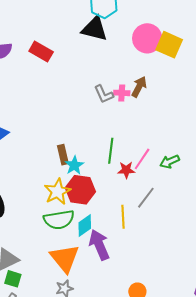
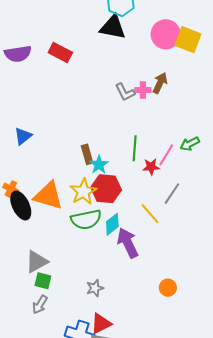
green arrow: (170, 162) -> (190, 144), moved
yellow line: (123, 217) -> (150, 214), turned -35
orange triangle: (65, 258) -> (48, 196), moved, turned -32

